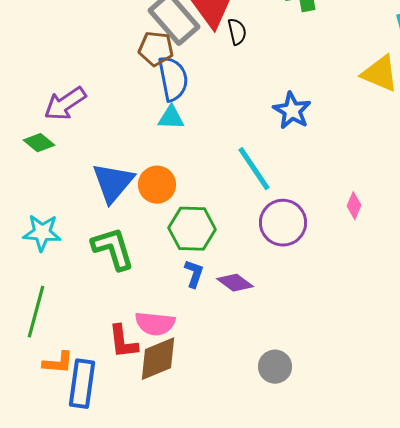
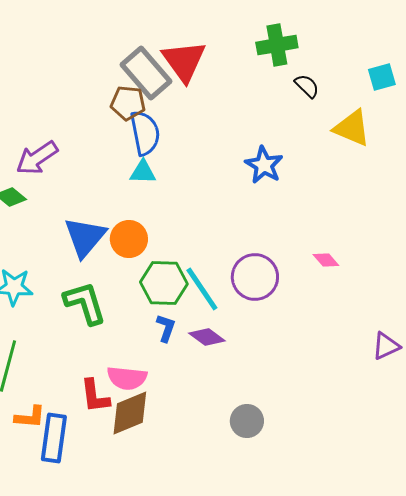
black semicircle: (237, 32) -> (307, 86), moved, turned -32
cyan line: (254, 169) -> (202, 289), moved
pink diamond: (354, 206) -> (326, 260), turned -64

